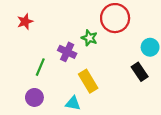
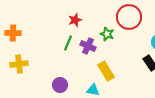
red star: (25, 22) -> (75, 20), moved
green line: (40, 67) -> (68, 43), moved

